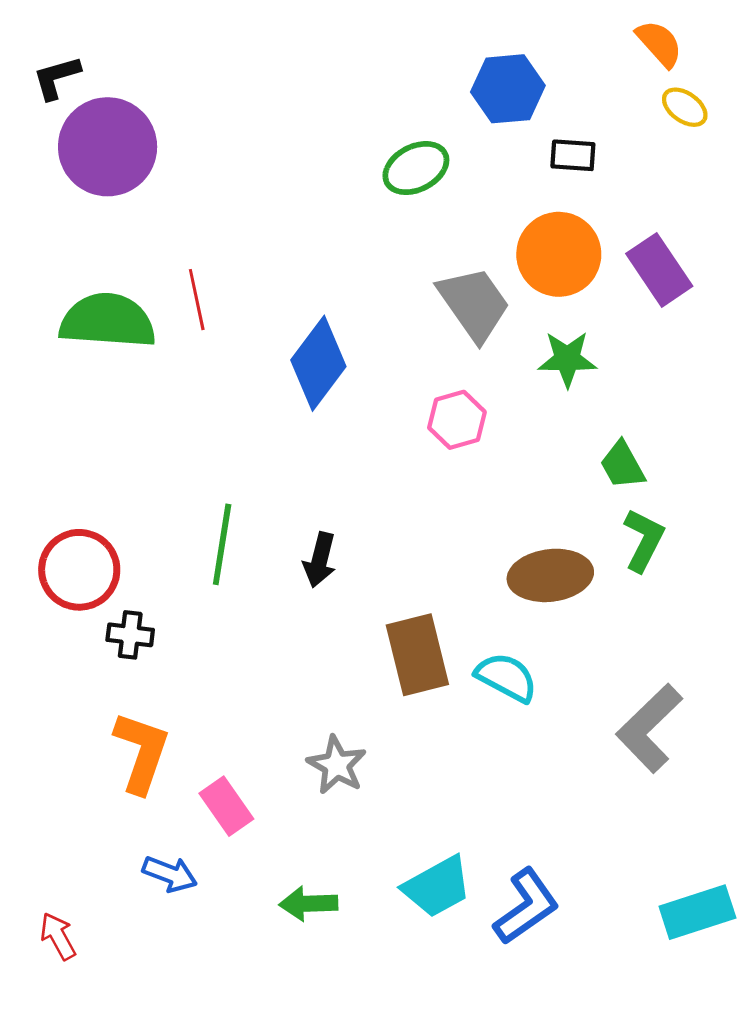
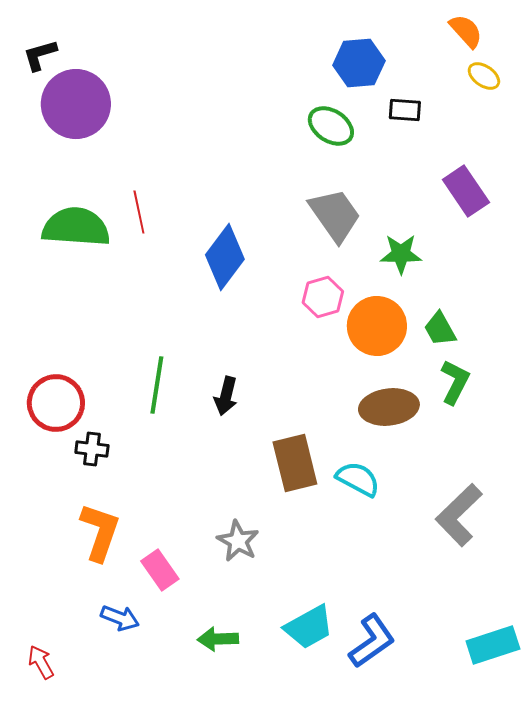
green ellipse: (416, 168) -> (331, 126), moved, turned 60
orange circle: (559, 254) -> (377, 326), moved

